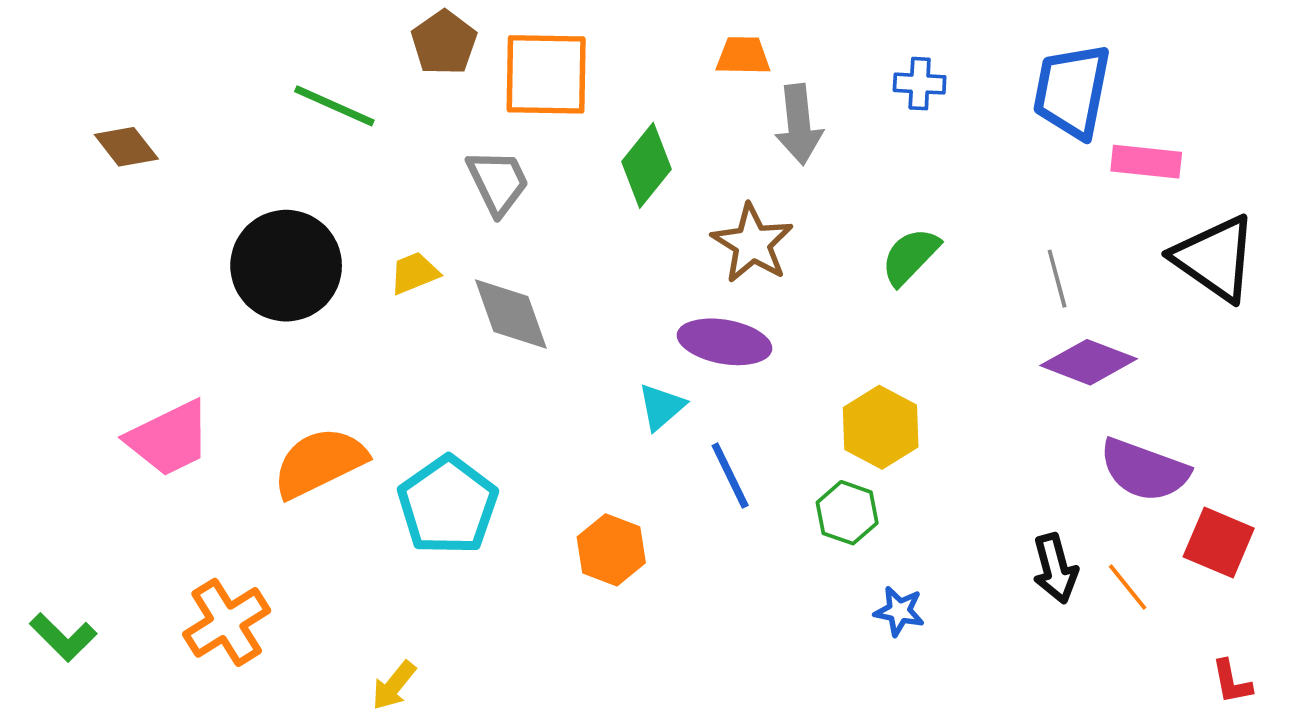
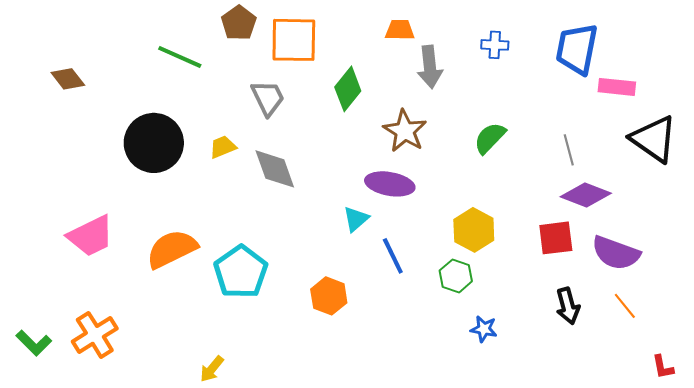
red square: (1219, 542) -> (556, 238), moved, turned -30
orange line: (1128, 587) -> (625, 306), moved
orange cross: (227, 622) -> (95, 335), moved

